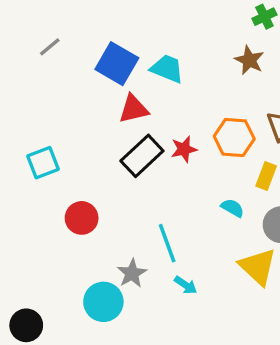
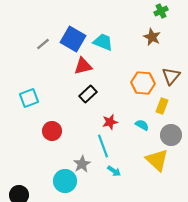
gray line: (50, 47) -> (43, 44), moved
red star: (184, 149) -> (110, 122), moved
black rectangle: (142, 156) -> (88, 94), size x0.7

